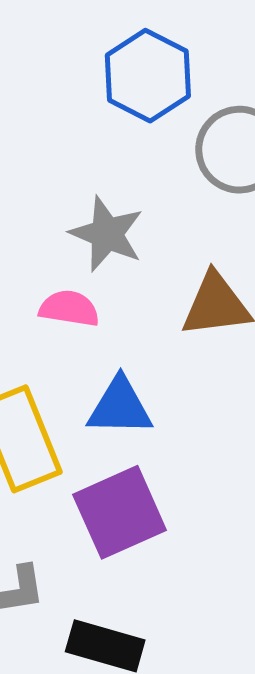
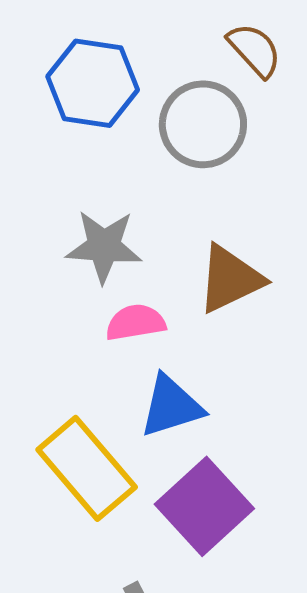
pink semicircle: (69, 308) -> (136, 323), moved

